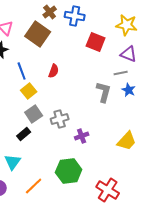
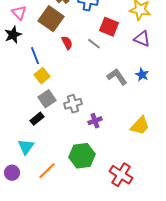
red semicircle: (54, 71) -> (67, 43), moved, turned -48
gray line: (121, 73) -> (94, 44), moved, turned 48
gray L-shape: (104, 92) -> (117, 77), turned -50

